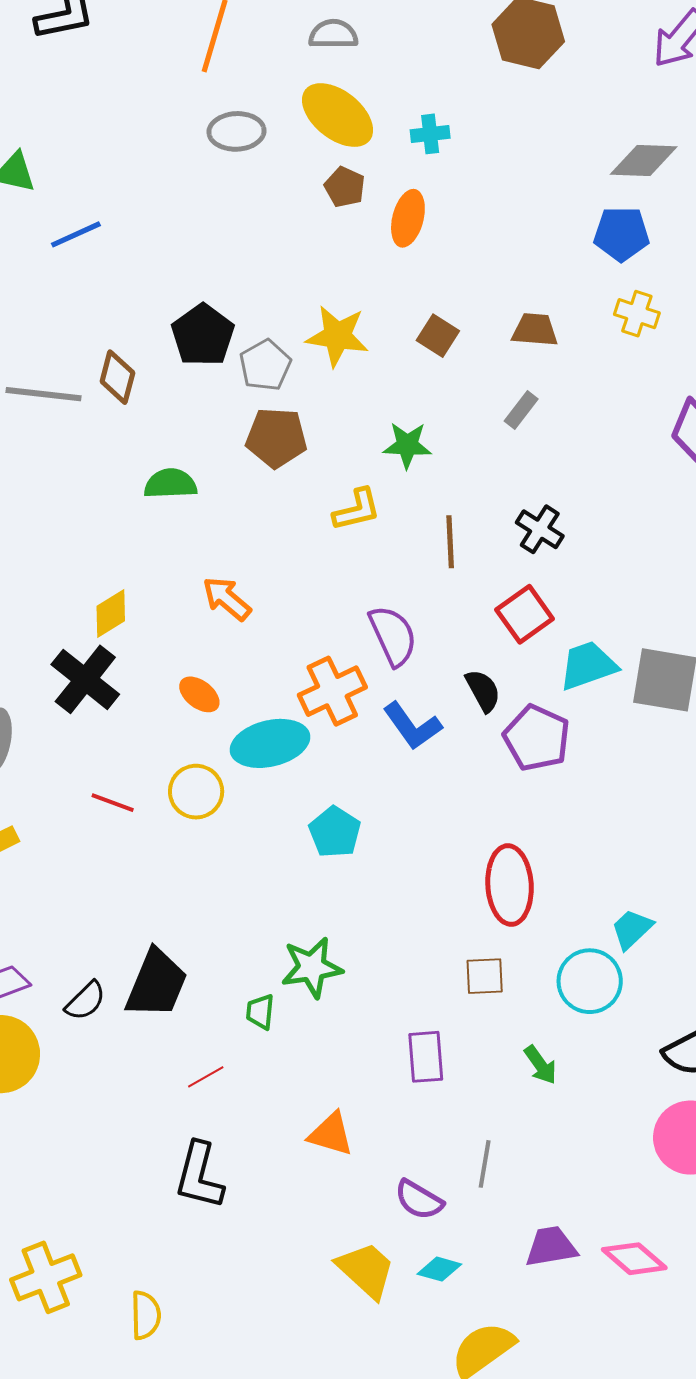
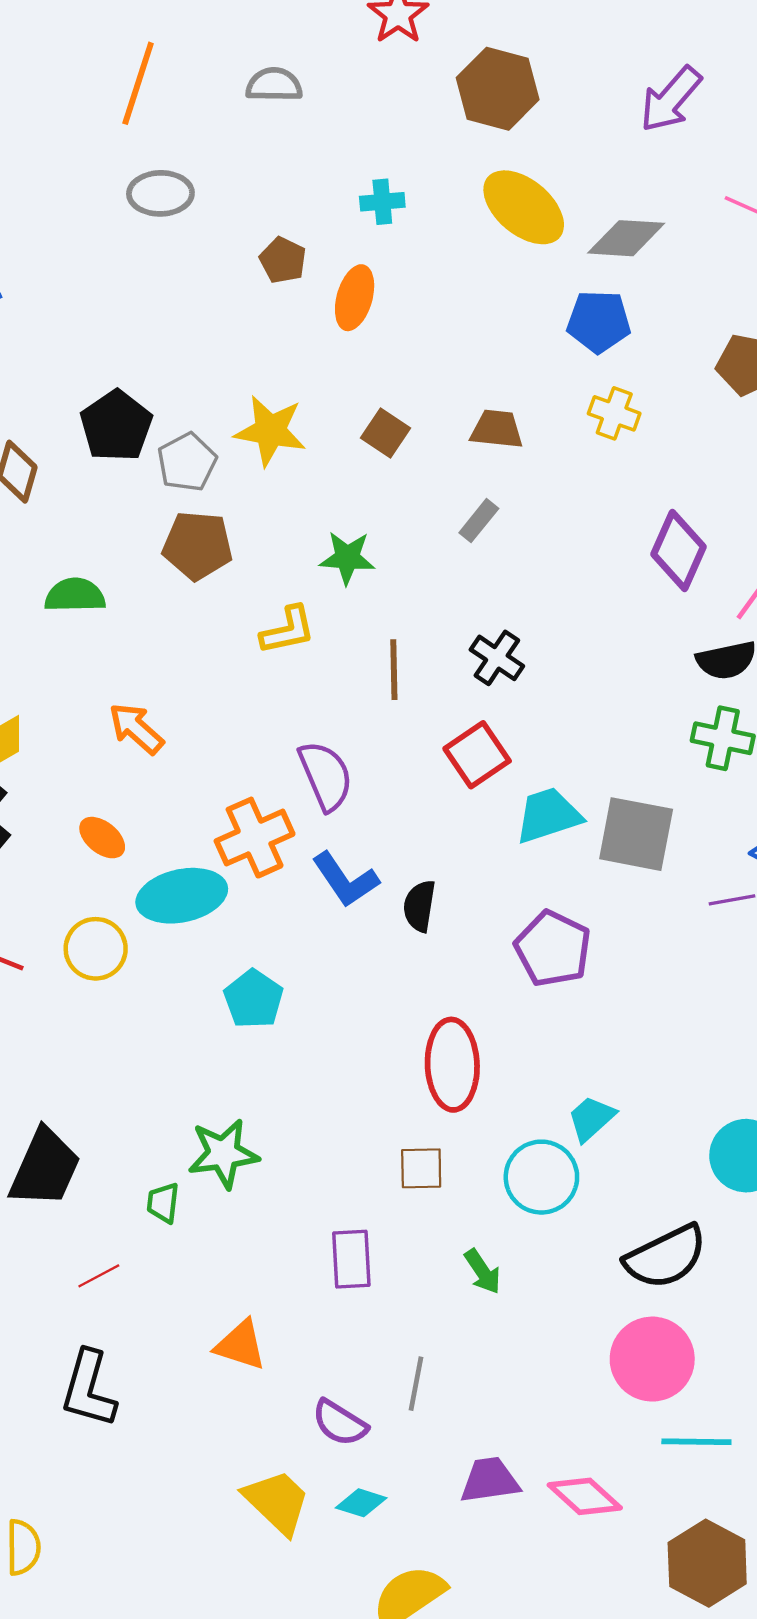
yellow ellipse: (338, 115) -> (524, 207), moved
black semicircle: (483, 691) -> (420, 906), moved, turned -144
purple pentagon: (537, 738) -> (553, 949), moved

